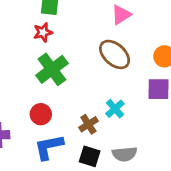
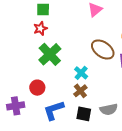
brown ellipse: (115, 54) -> (103, 50), moved
cyan cross: (115, 109) -> (81, 73), moved
red circle: (41, 114) -> (37, 88), moved

